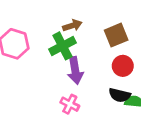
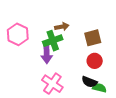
purple arrow: (75, 70) -> (47, 54), moved
pink cross: (70, 104) -> (52, 84), size x1.5

